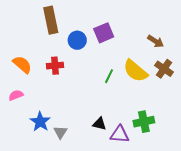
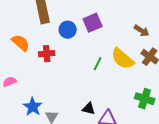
orange semicircle: (22, 65) -> (21, 43), moved
green cross: (144, 122) -> (145, 99), moved, turned 30

